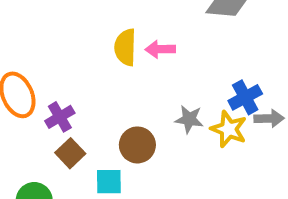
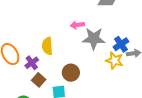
yellow semicircle: (125, 47) -> (47, 46), moved
gray star: (189, 119) -> (94, 39), moved, size x1.6

